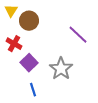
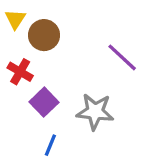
gray star: (61, 69) -> (95, 112), turned -30
blue line: (33, 90) -> (50, 145), turned 40

